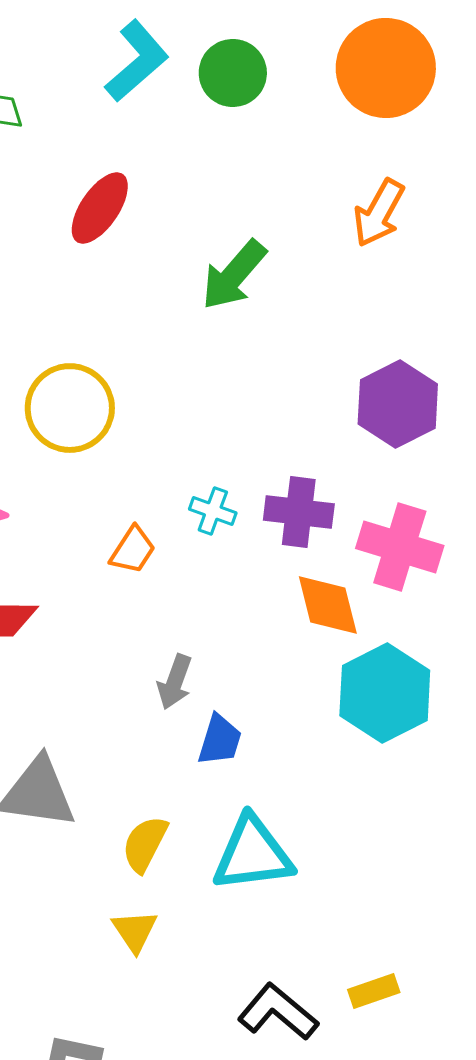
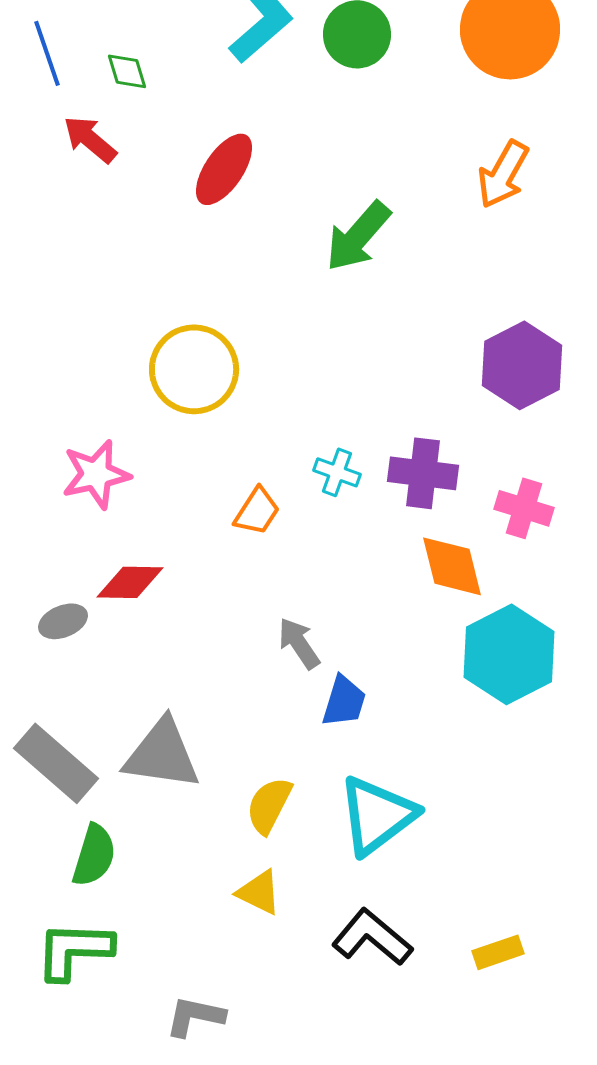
pink cross: (400, 547) -> (524, 508), size x0.7
gray arrow: (175, 682) -> (299, 643), turned 126
cyan triangle: (253, 854) -> (377, 815), turned -30
yellow triangle: (135, 931) -> (259, 892), turned -30
black L-shape: (278, 1012) -> (372, 937), moved

